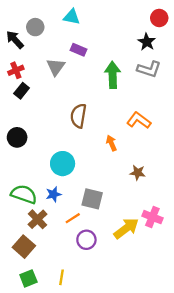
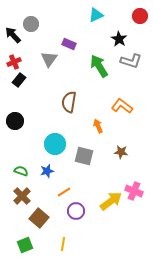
cyan triangle: (72, 17) -> (96, 15), moved, turned -35
black star: (147, 42) -> (119, 39), moved
green arrow: (113, 75) -> (99, 66), turned -30
green semicircle: (24, 194) -> (21, 171), size x0.6
gray square: (92, 199) -> (84, 156), moved
brown cross: (38, 219) -> (22, 196), moved
brown square: (24, 247) -> (39, 218), moved
yellow line: (61, 277) -> (63, 244), moved

